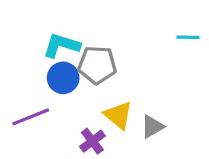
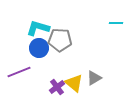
yellow triangle: (118, 115) -> (74, 83), moved

